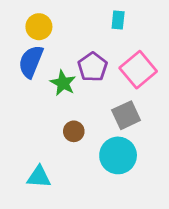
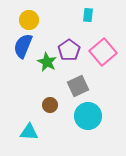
gray square: (126, 115) -> (78, 86), moved
brown circle: (74, 131) -> (50, 105), moved

